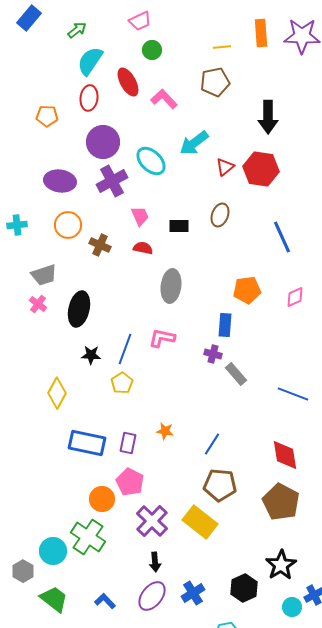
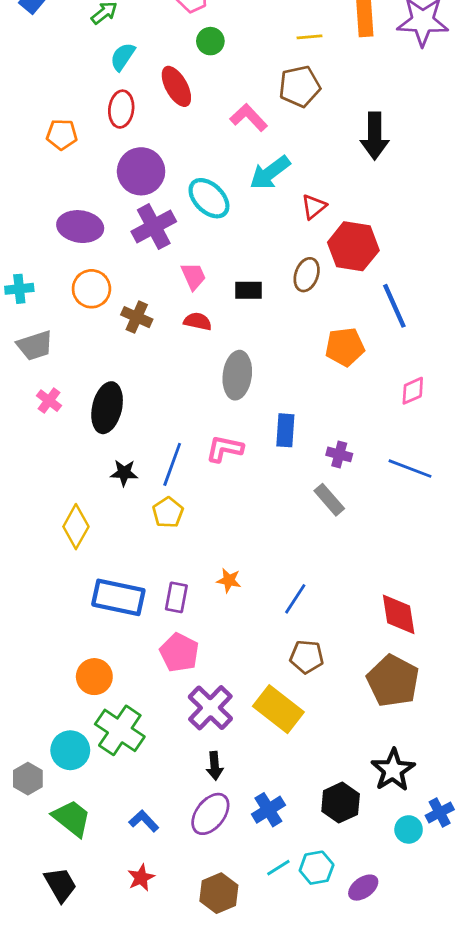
cyan semicircle: (90, 61) -> (123, 57), size x0.7
pink L-shape: (164, 99) -> (249, 118), moved
red hexagon: (261, 169) -> (353, 246), moved
gray trapezoid: (44, 275) -> (35, 345), moved
orange pentagon: (247, 290) -> (345, 347), moved
blue rectangle: (225, 325) -> (285, 430), moved
purple cross: (213, 354) -> (339, 454), moved
blue line: (293, 394) -> (410, 469), moved
brown pentagon: (220, 485) -> (307, 657), size x0.7
orange circle: (102, 499) -> (94, 677), moved

